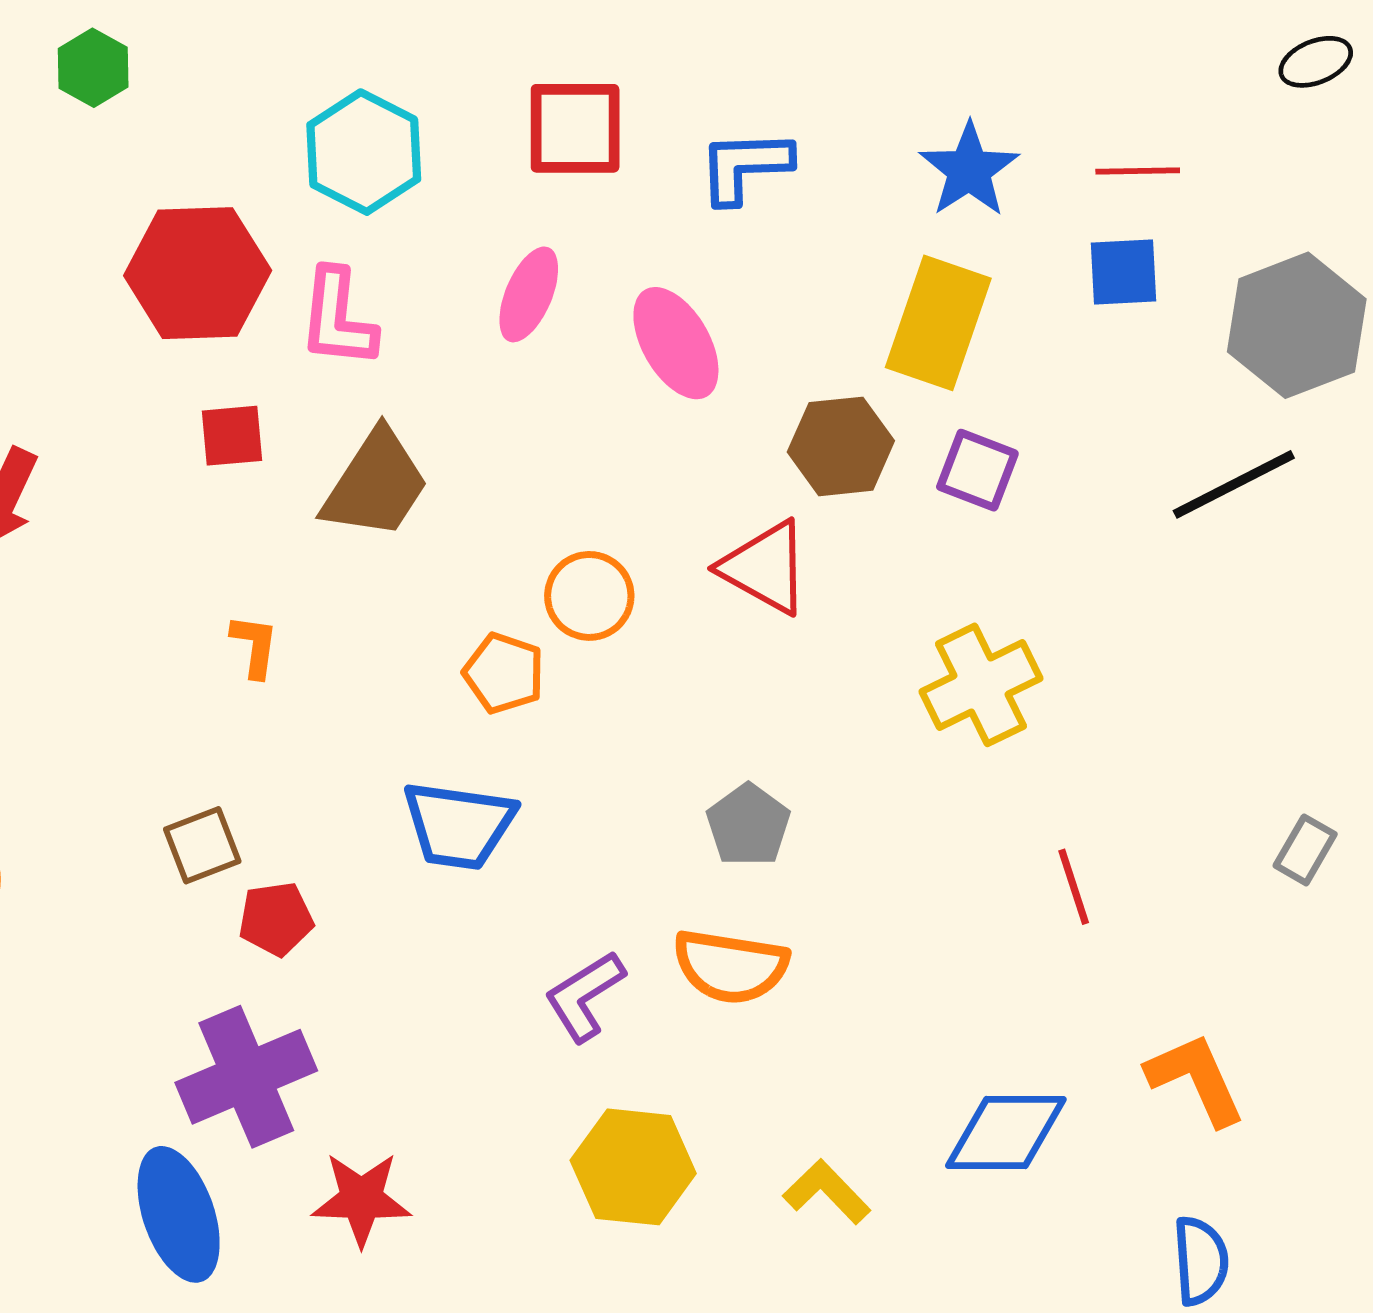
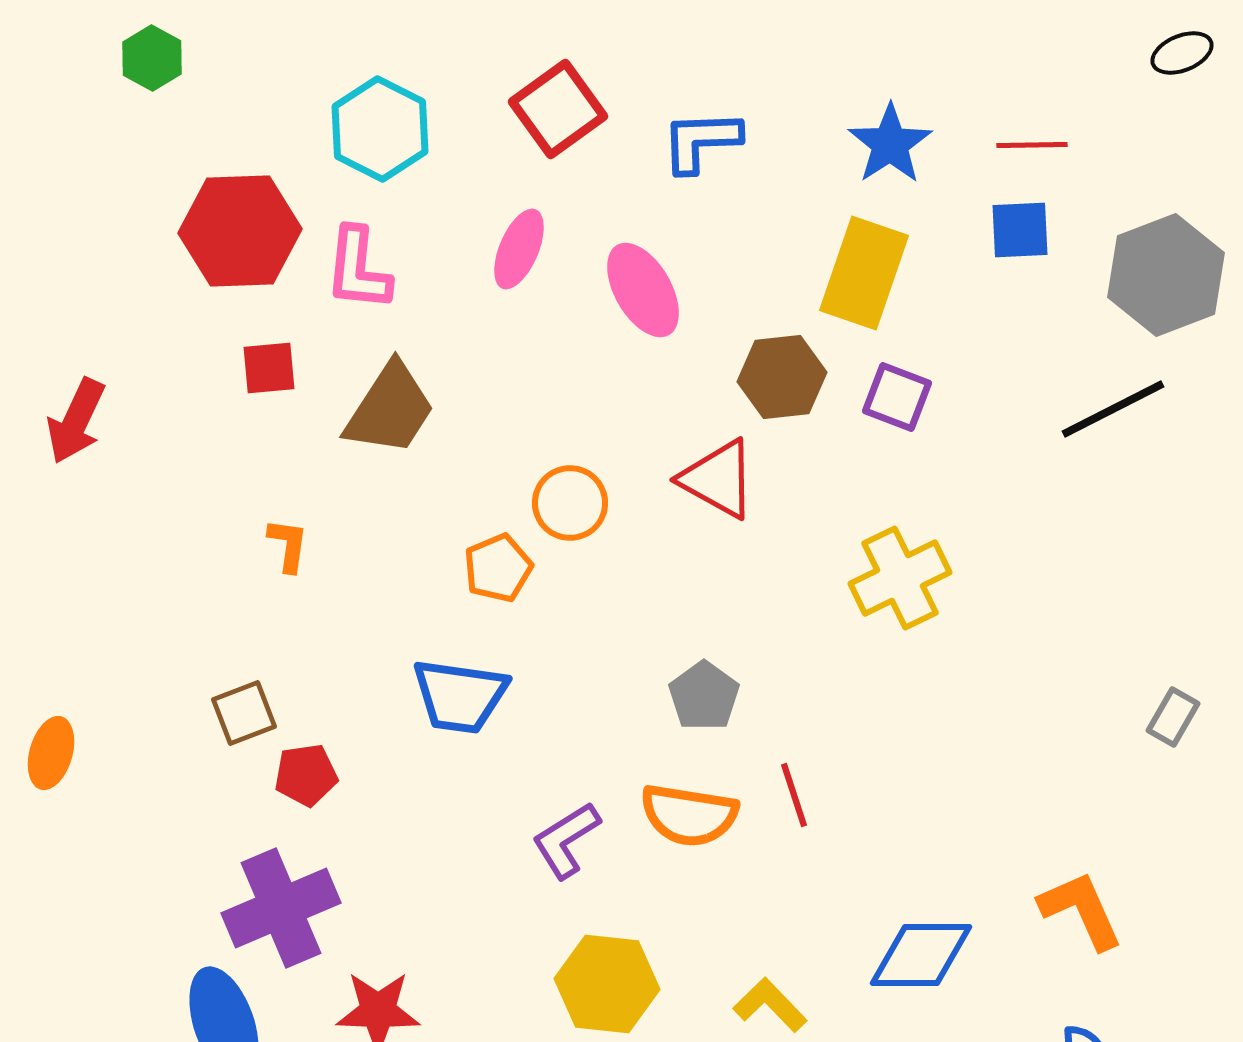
red square: (575, 128) -> (558, 109), turned -36
orange pentagon: (504, 673) -> (498, 568), turned 30
red line: (1074, 887) -> (794, 795), moved

